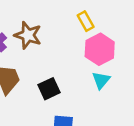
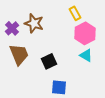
cyan triangle: (101, 80) -> (86, 55), turned -40

